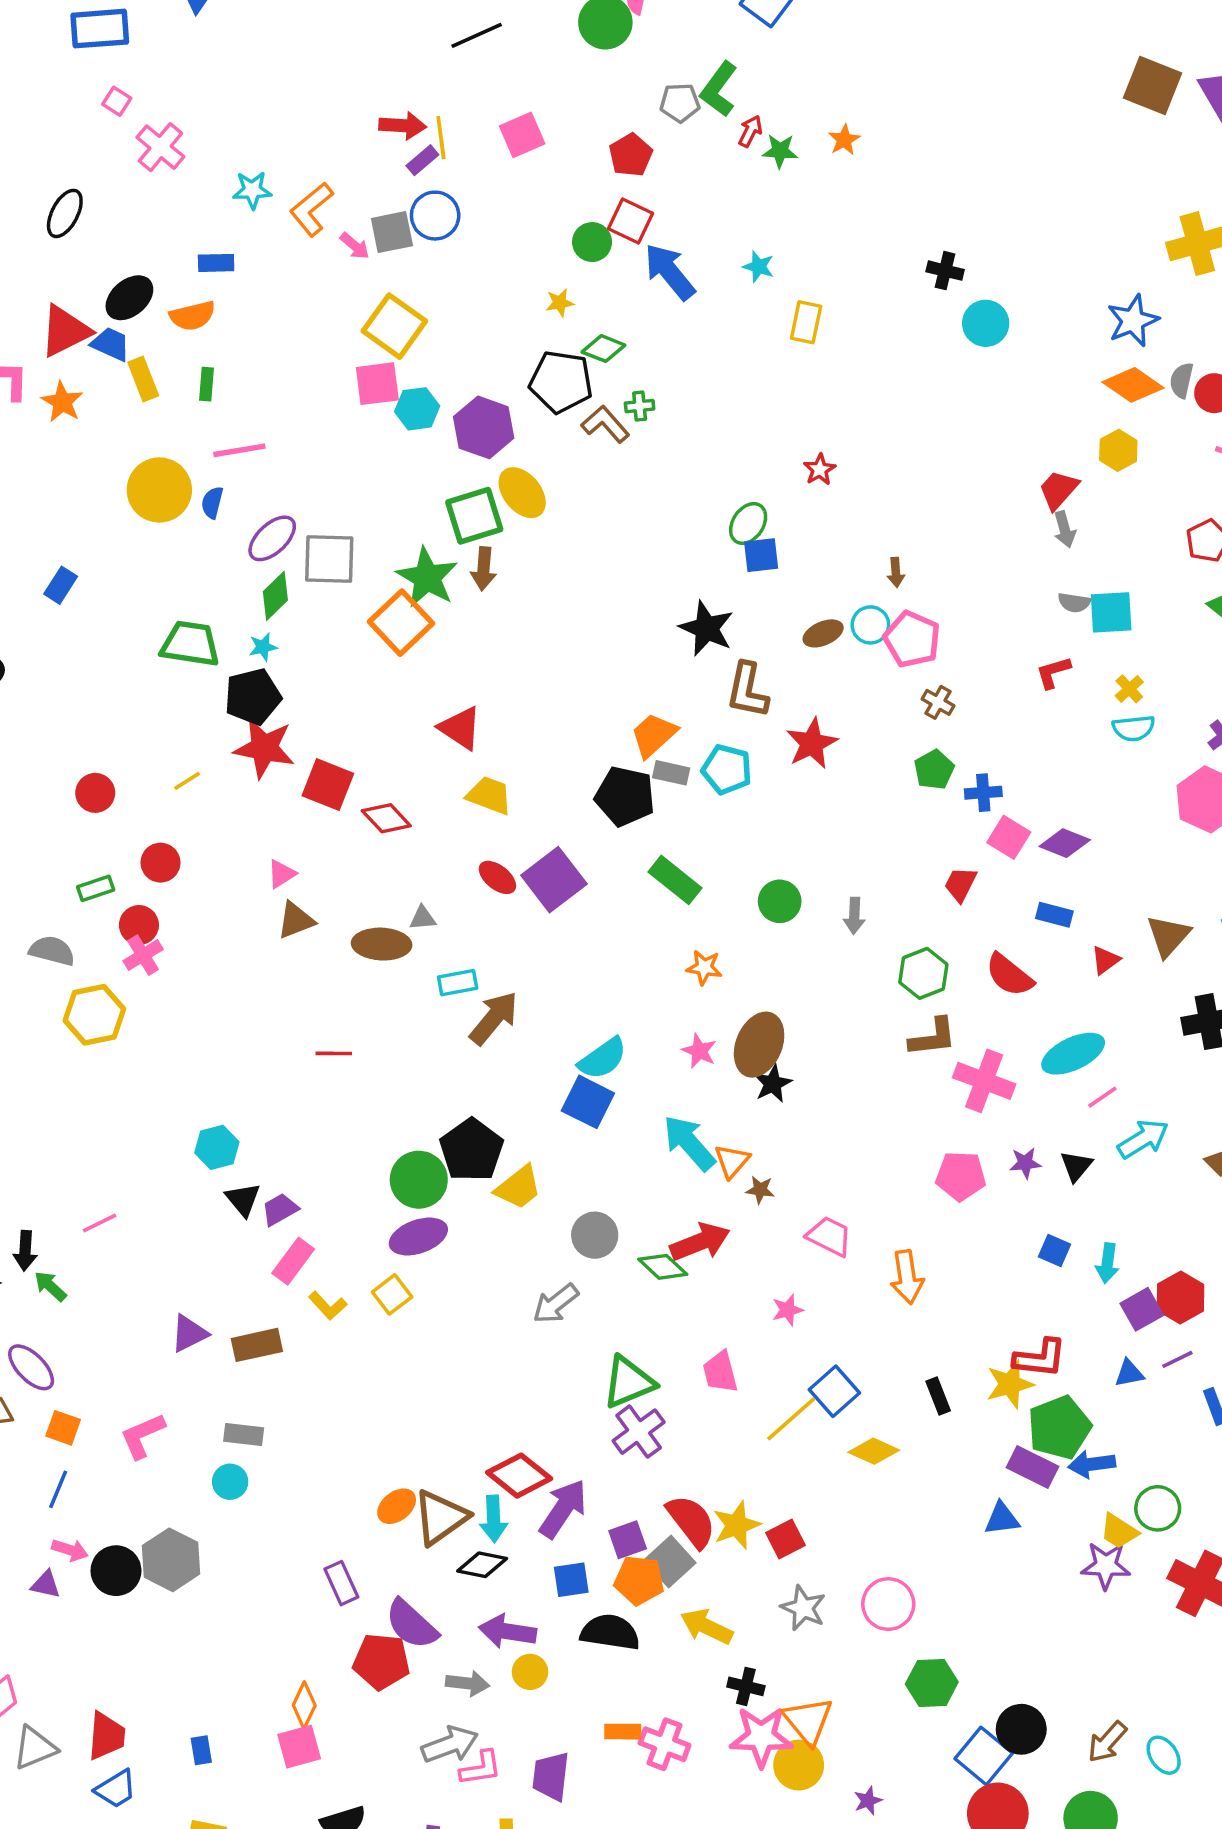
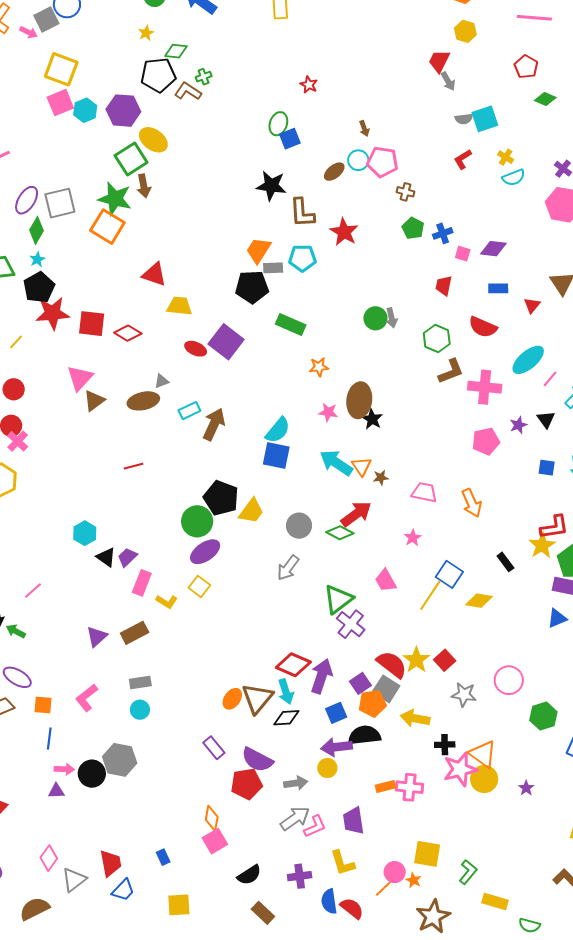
pink square: (1009, 837) -> (463, 254), size x0.7
pink triangle: (282, 874) -> (80, 378), size x1.6
green circle: (780, 901) -> (375, 318), moved
purple arrow: (508, 1631) -> (336, 747), moved

